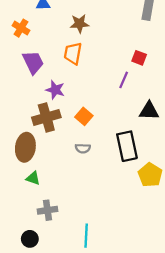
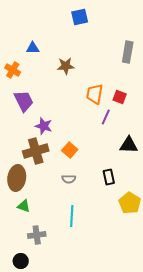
orange trapezoid: (73, 53) -> (95, 94), moved
black rectangle: (127, 146) -> (109, 177), size x0.6
cyan line: (86, 236) -> (72, 216), moved

